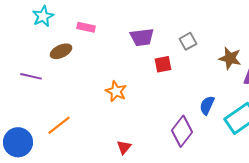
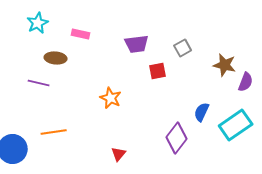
brown ellipse: (61, 51) -> (56, 58), turned 30
purple line: (31, 76) -> (39, 83), moved
orange line: (59, 125) -> (54, 132), turned 30

